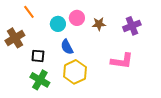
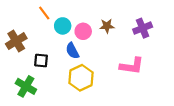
orange line: (29, 12) -> (44, 13), moved
pink circle: (77, 18) -> (83, 31), moved
green cross: (40, 80) -> (26, 86), moved

